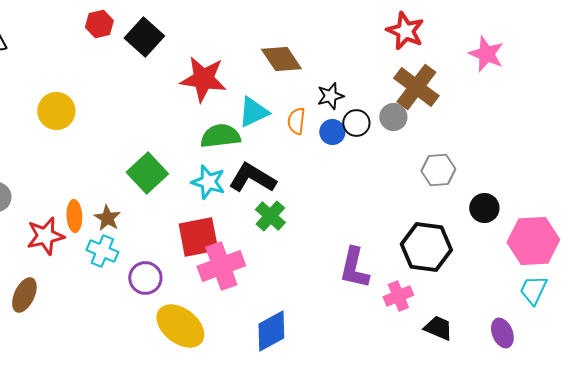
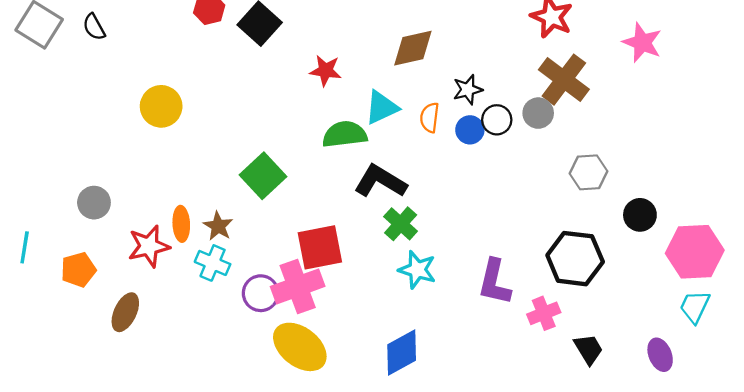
brown diamond: (281, 59) -> (413, 48), turned -69
red star: (203, 79) -> (326, 71), size x0.6
cyan star: (208, 182) -> (417, 270), moved
pink cross: (221, 266) -> (298, 286), moved
black trapezoid: (438, 328) -> (588, 349), turned 36

